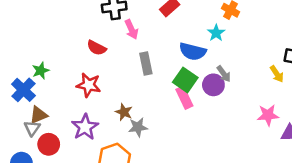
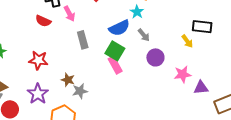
red semicircle: (97, 48) -> (43, 21), moved
blue semicircle: (193, 51) -> (119, 28), turned -35
gray arrow: (224, 74) -> (144, 35), moved
purple circle: (213, 85) -> (155, 57), moved

